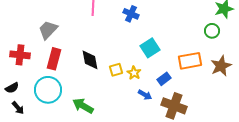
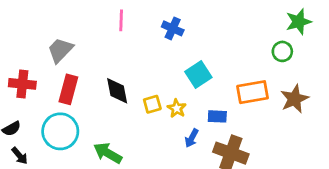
blue rectangle: (164, 79) -> (217, 116), turned 40
blue arrow: (145, 95) -> (192, 138), turned 88

